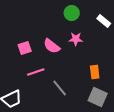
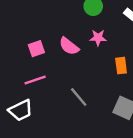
pink line: (36, 72) -> (35, 80), moved
orange rectangle: (95, 72) -> (121, 66), moved

